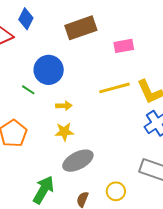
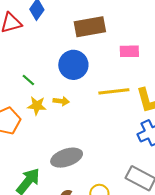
blue circle: (49, 70) -> (73, 65), moved
yellow star: (64, 132) -> (37, 106), moved

